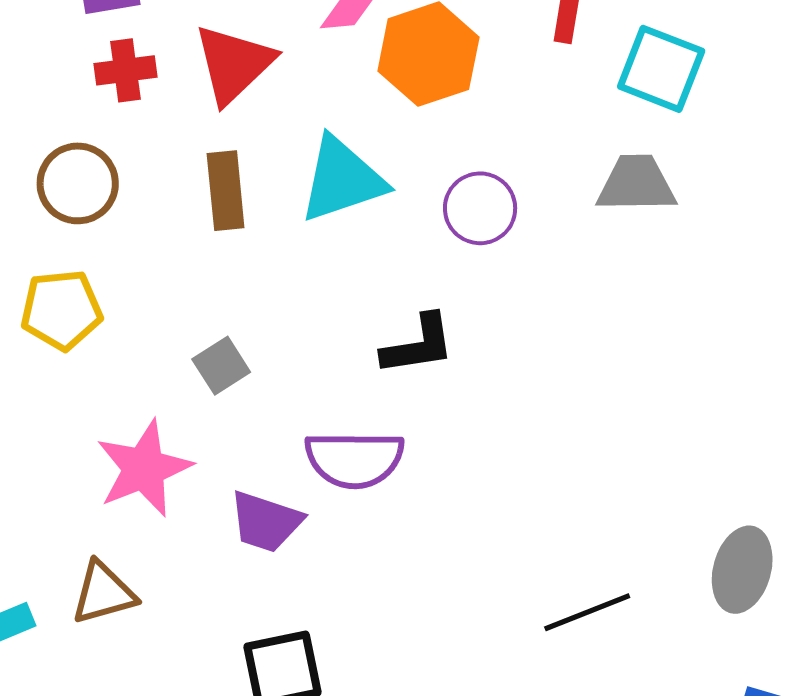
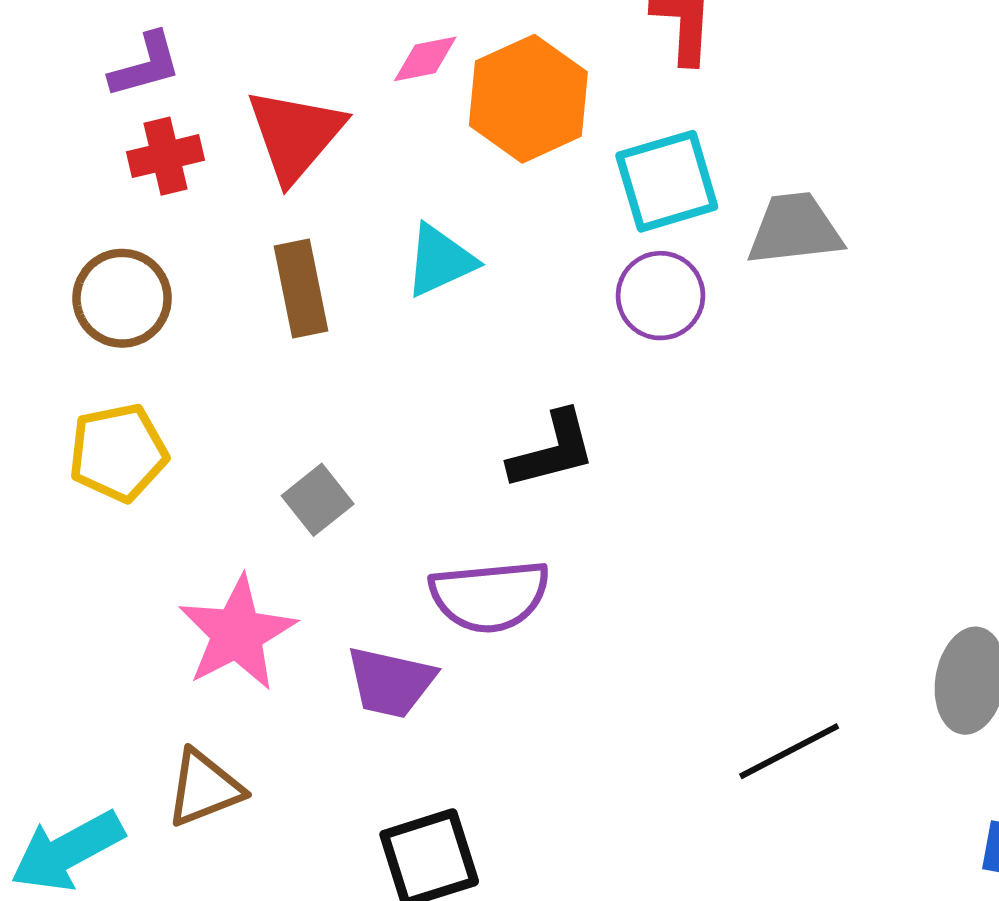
cyan square: (661, 69) -> (667, 181), moved, turned -32
cyan triangle: (342, 180) -> (440, 261), size x0.7
purple circle: (480, 208) -> (660, 296), moved

